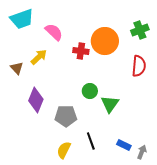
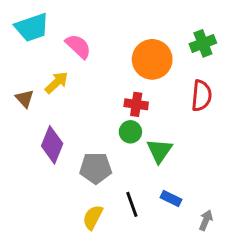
red cross: (81, 51) -> (136, 104), moved
blue rectangle: (124, 145) -> (171, 198), moved

